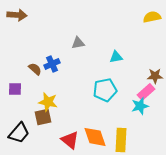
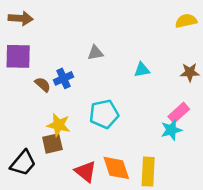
brown star: (155, 76) -> (190, 72), moved
purple square: (15, 89) -> (18, 56), moved, size x1.6
cyan pentagon: (105, 90) -> (104, 114), moved

